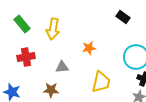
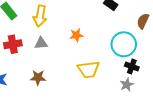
gray triangle: (62, 67) -> (41, 43), moved
yellow trapezoid: (101, 82) -> (88, 69), turned 70

